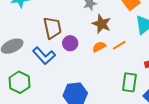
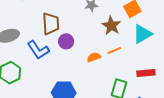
brown star: (102, 24) -> (111, 26), moved
orange semicircle: (99, 47) -> (94, 57), moved

